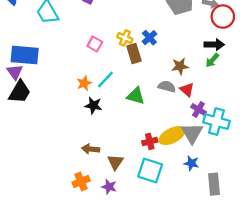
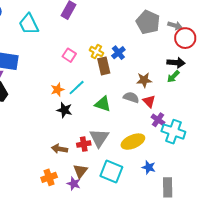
gray triangle: (192, 133) -> (99, 138), moved
red cross: (150, 141) -> (84, 144), moved
brown triangle: (115, 162) -> (80, 171), moved

